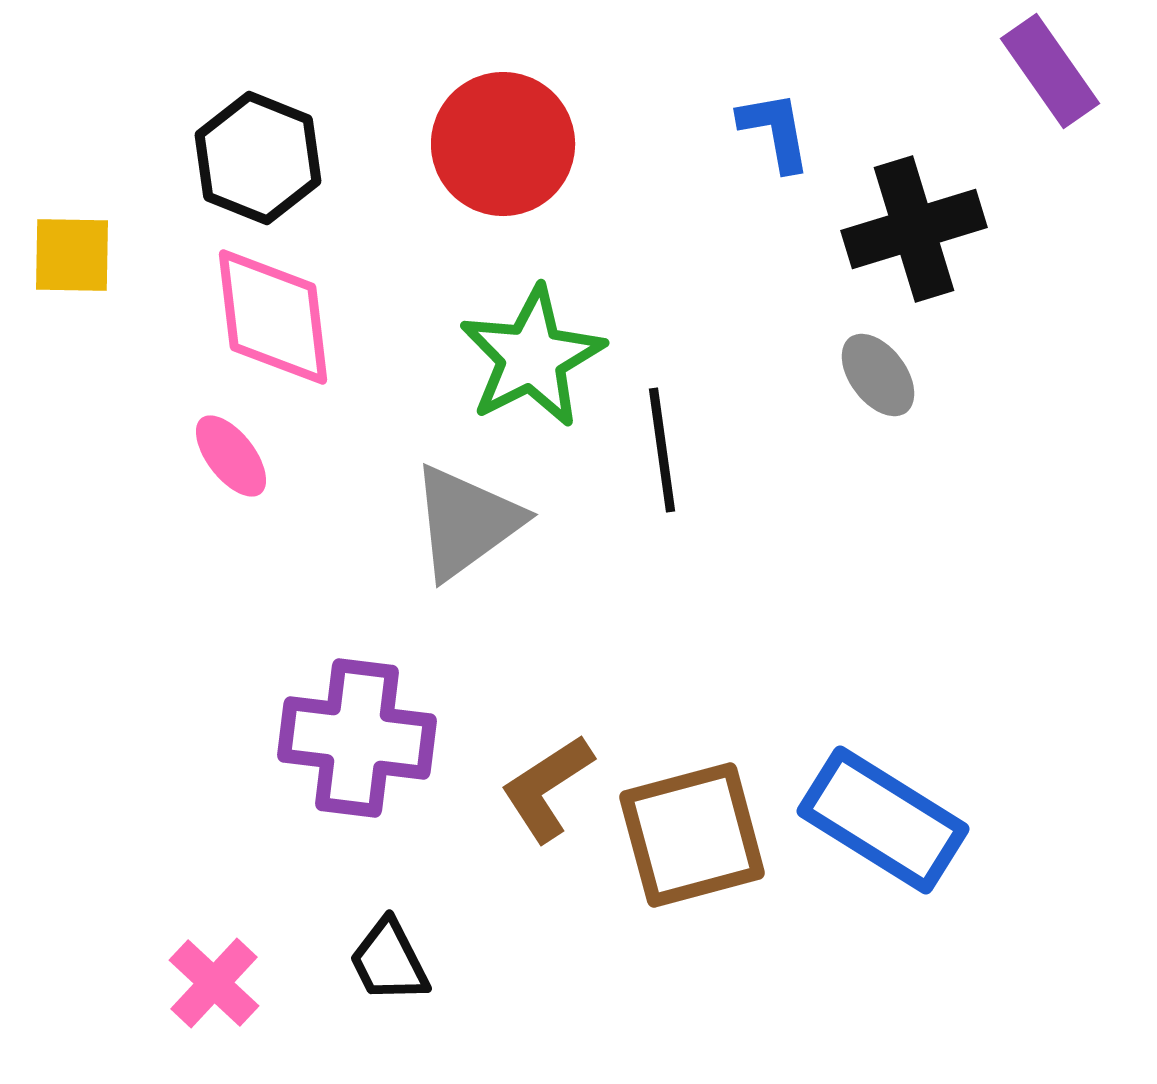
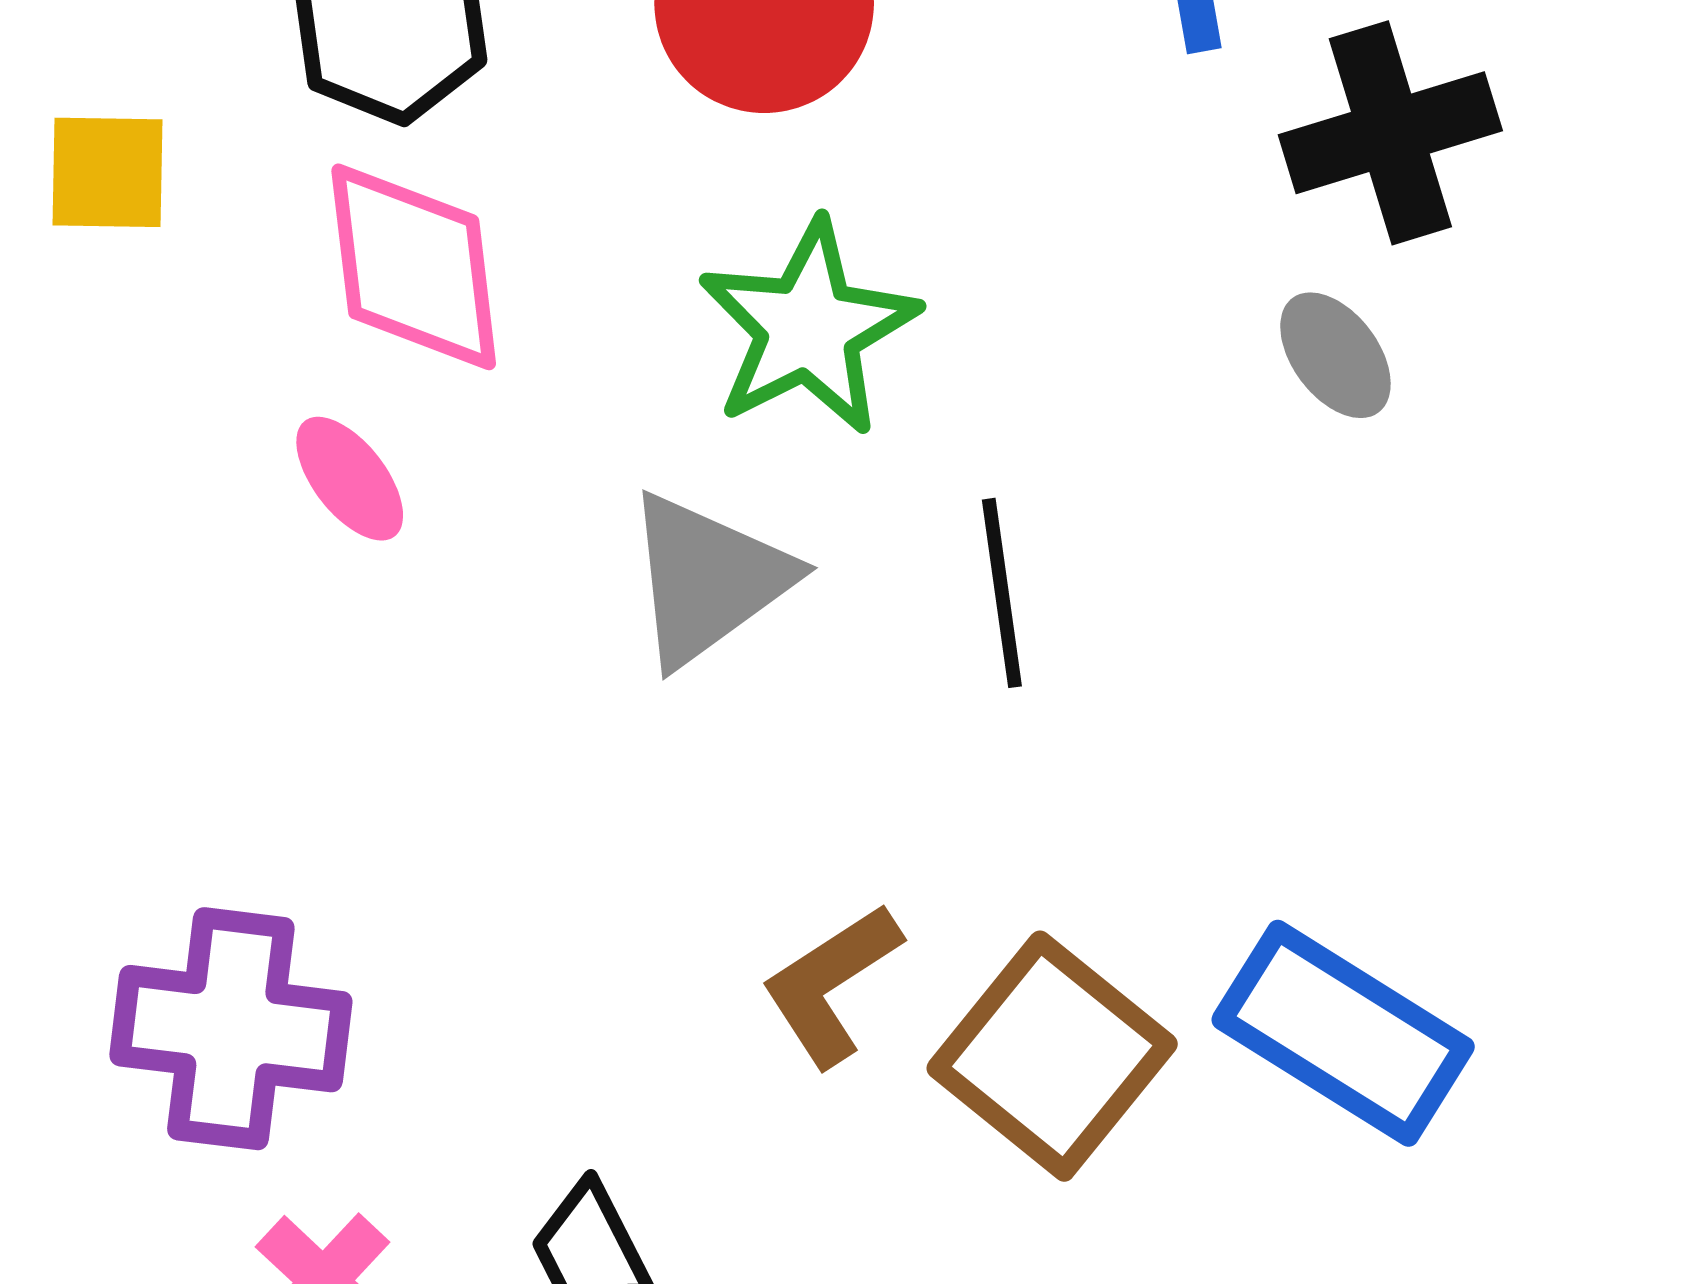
black line: (662, 450) -> (1002, 593), moved
purple cross: (357, 738) -> (231, 1029), moved
brown square: (692, 835) -> (1052, 1056), turned -36

